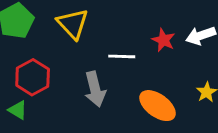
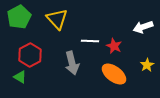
red star: (163, 40) -> (114, 46), moved

